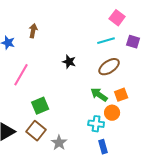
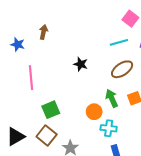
pink line: (21, 75) -> (31, 78), turned -35
green arrow: (99, 95) -> (112, 98), turned 30
orange circle: (112, 113) -> (94, 112), moved

